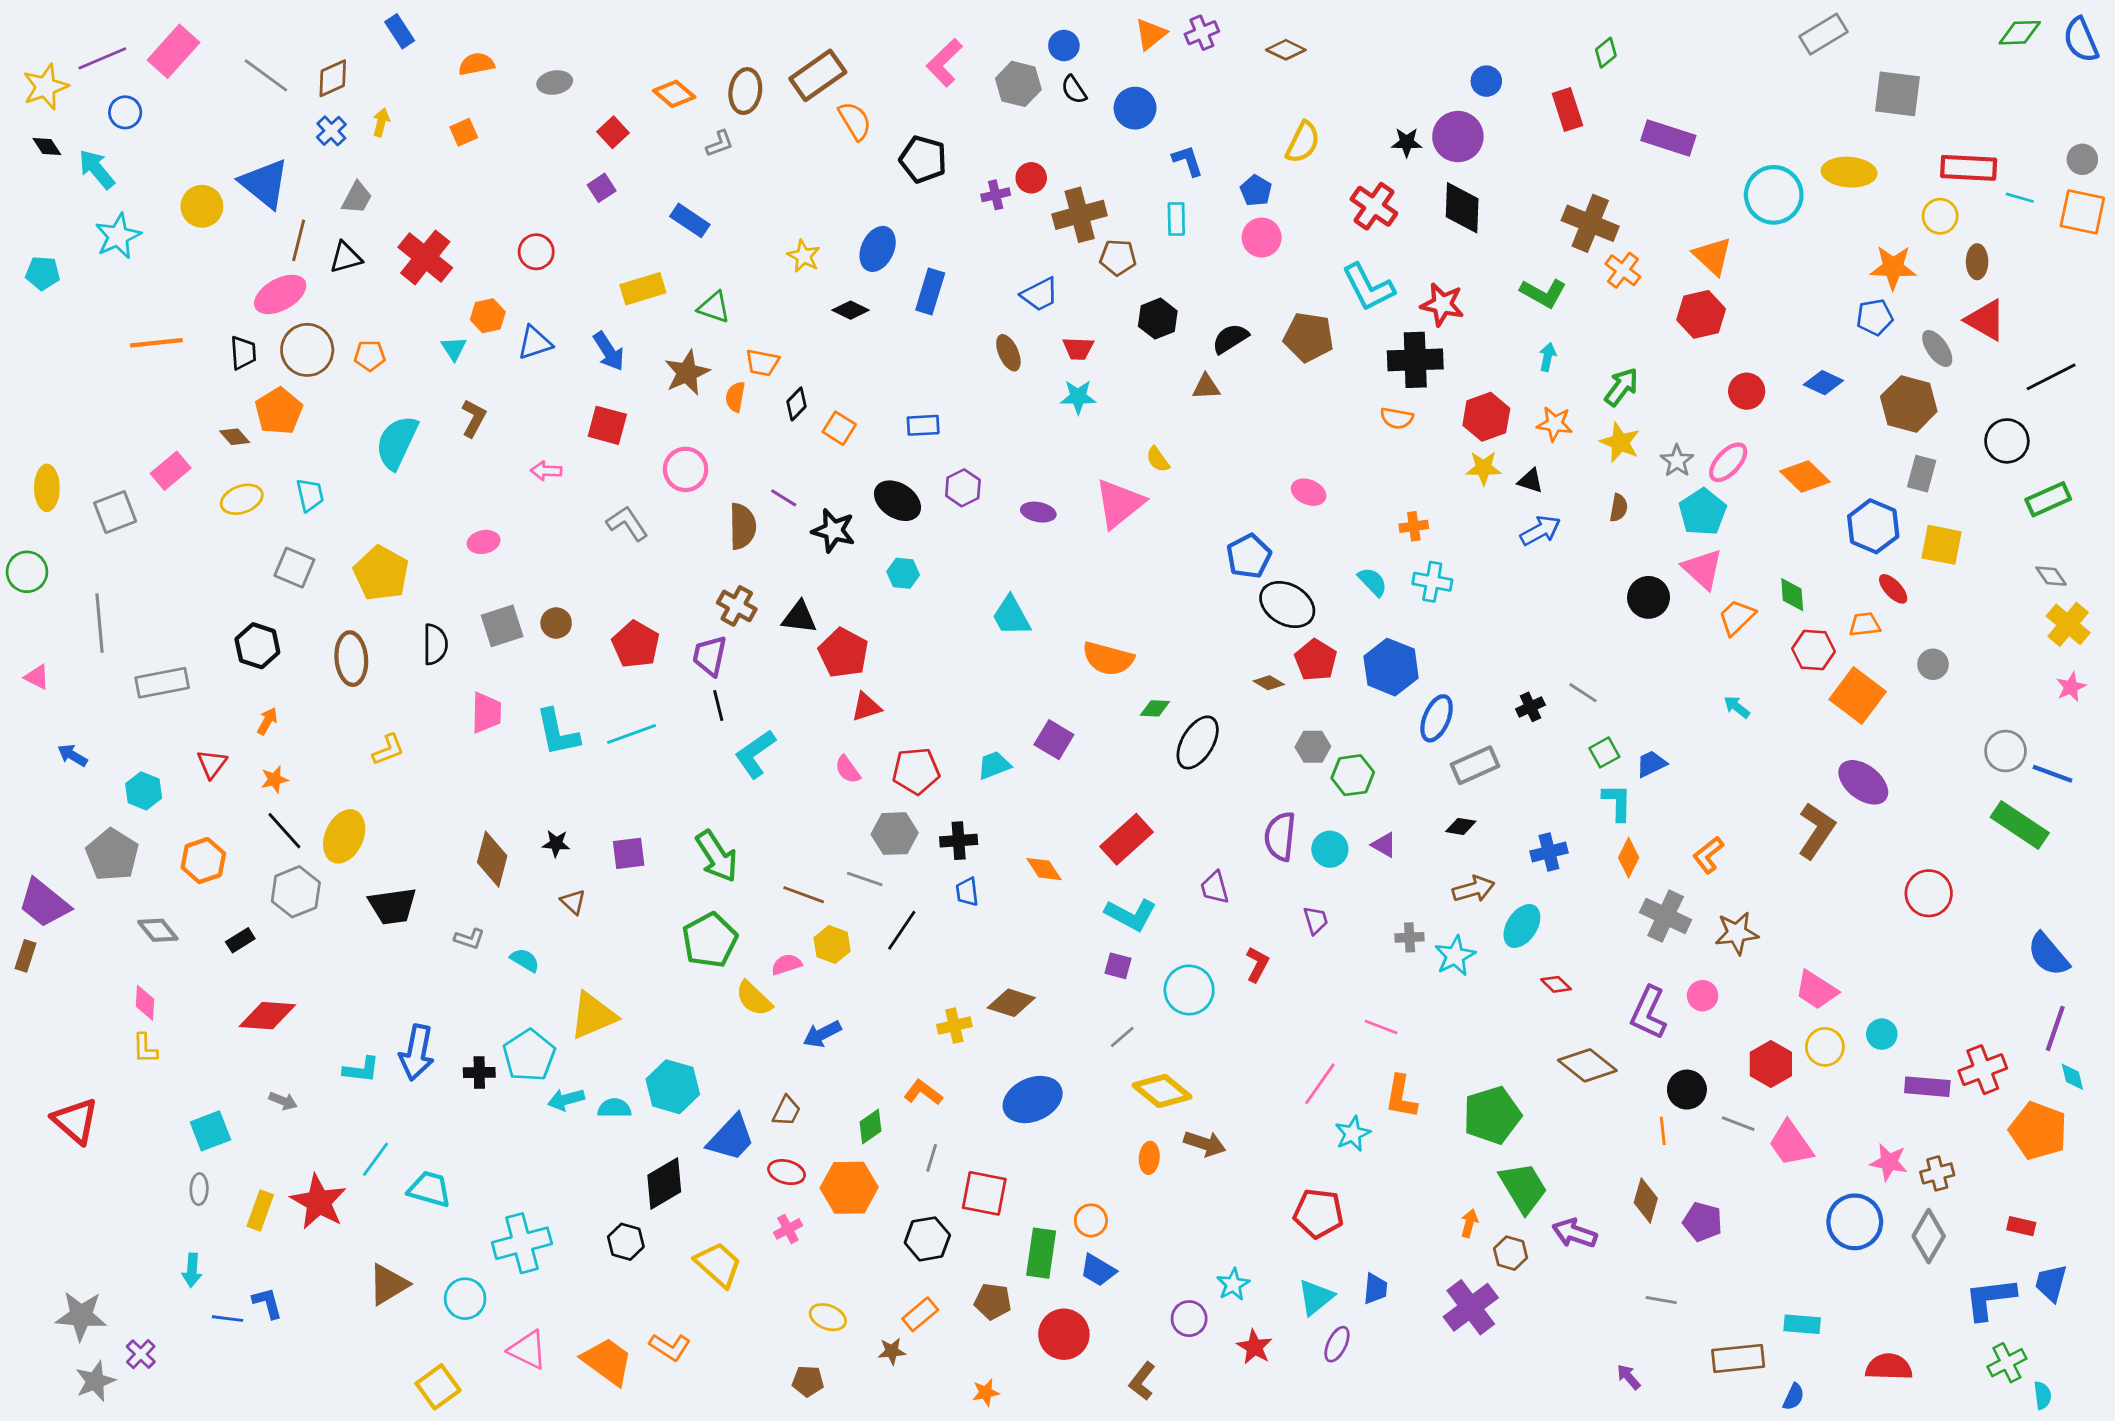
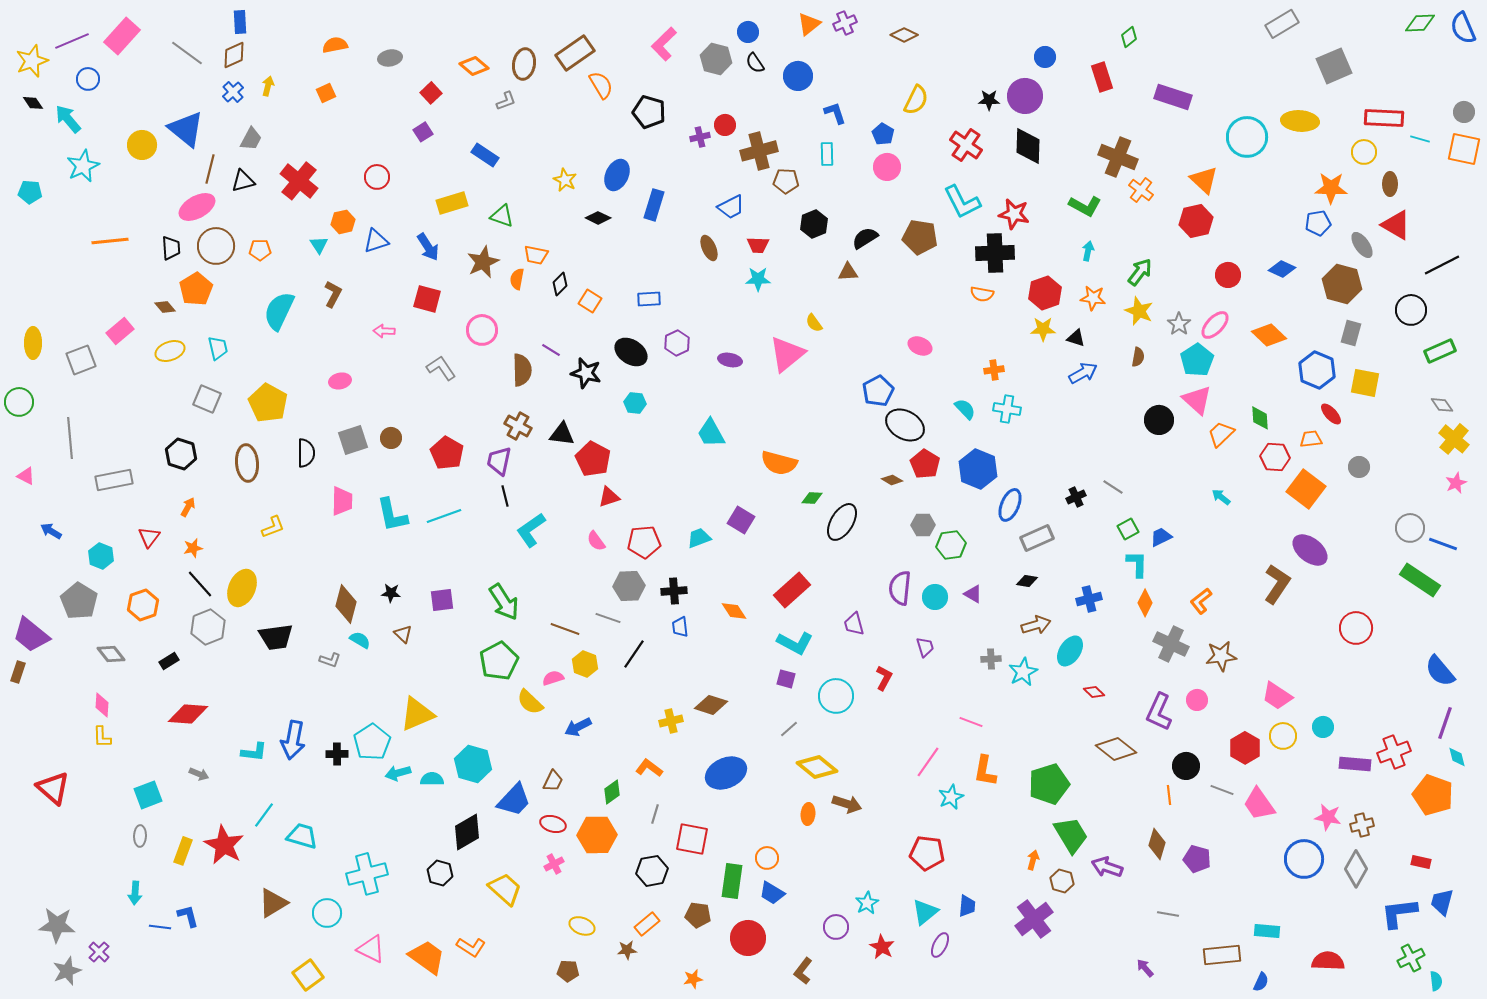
blue rectangle: (400, 31) -> (240, 22), moved, turned 30
gray square: (1897, 94) -> (1334, 66), turned -30
cyan semicircle: (525, 960) -> (360, 640), moved

